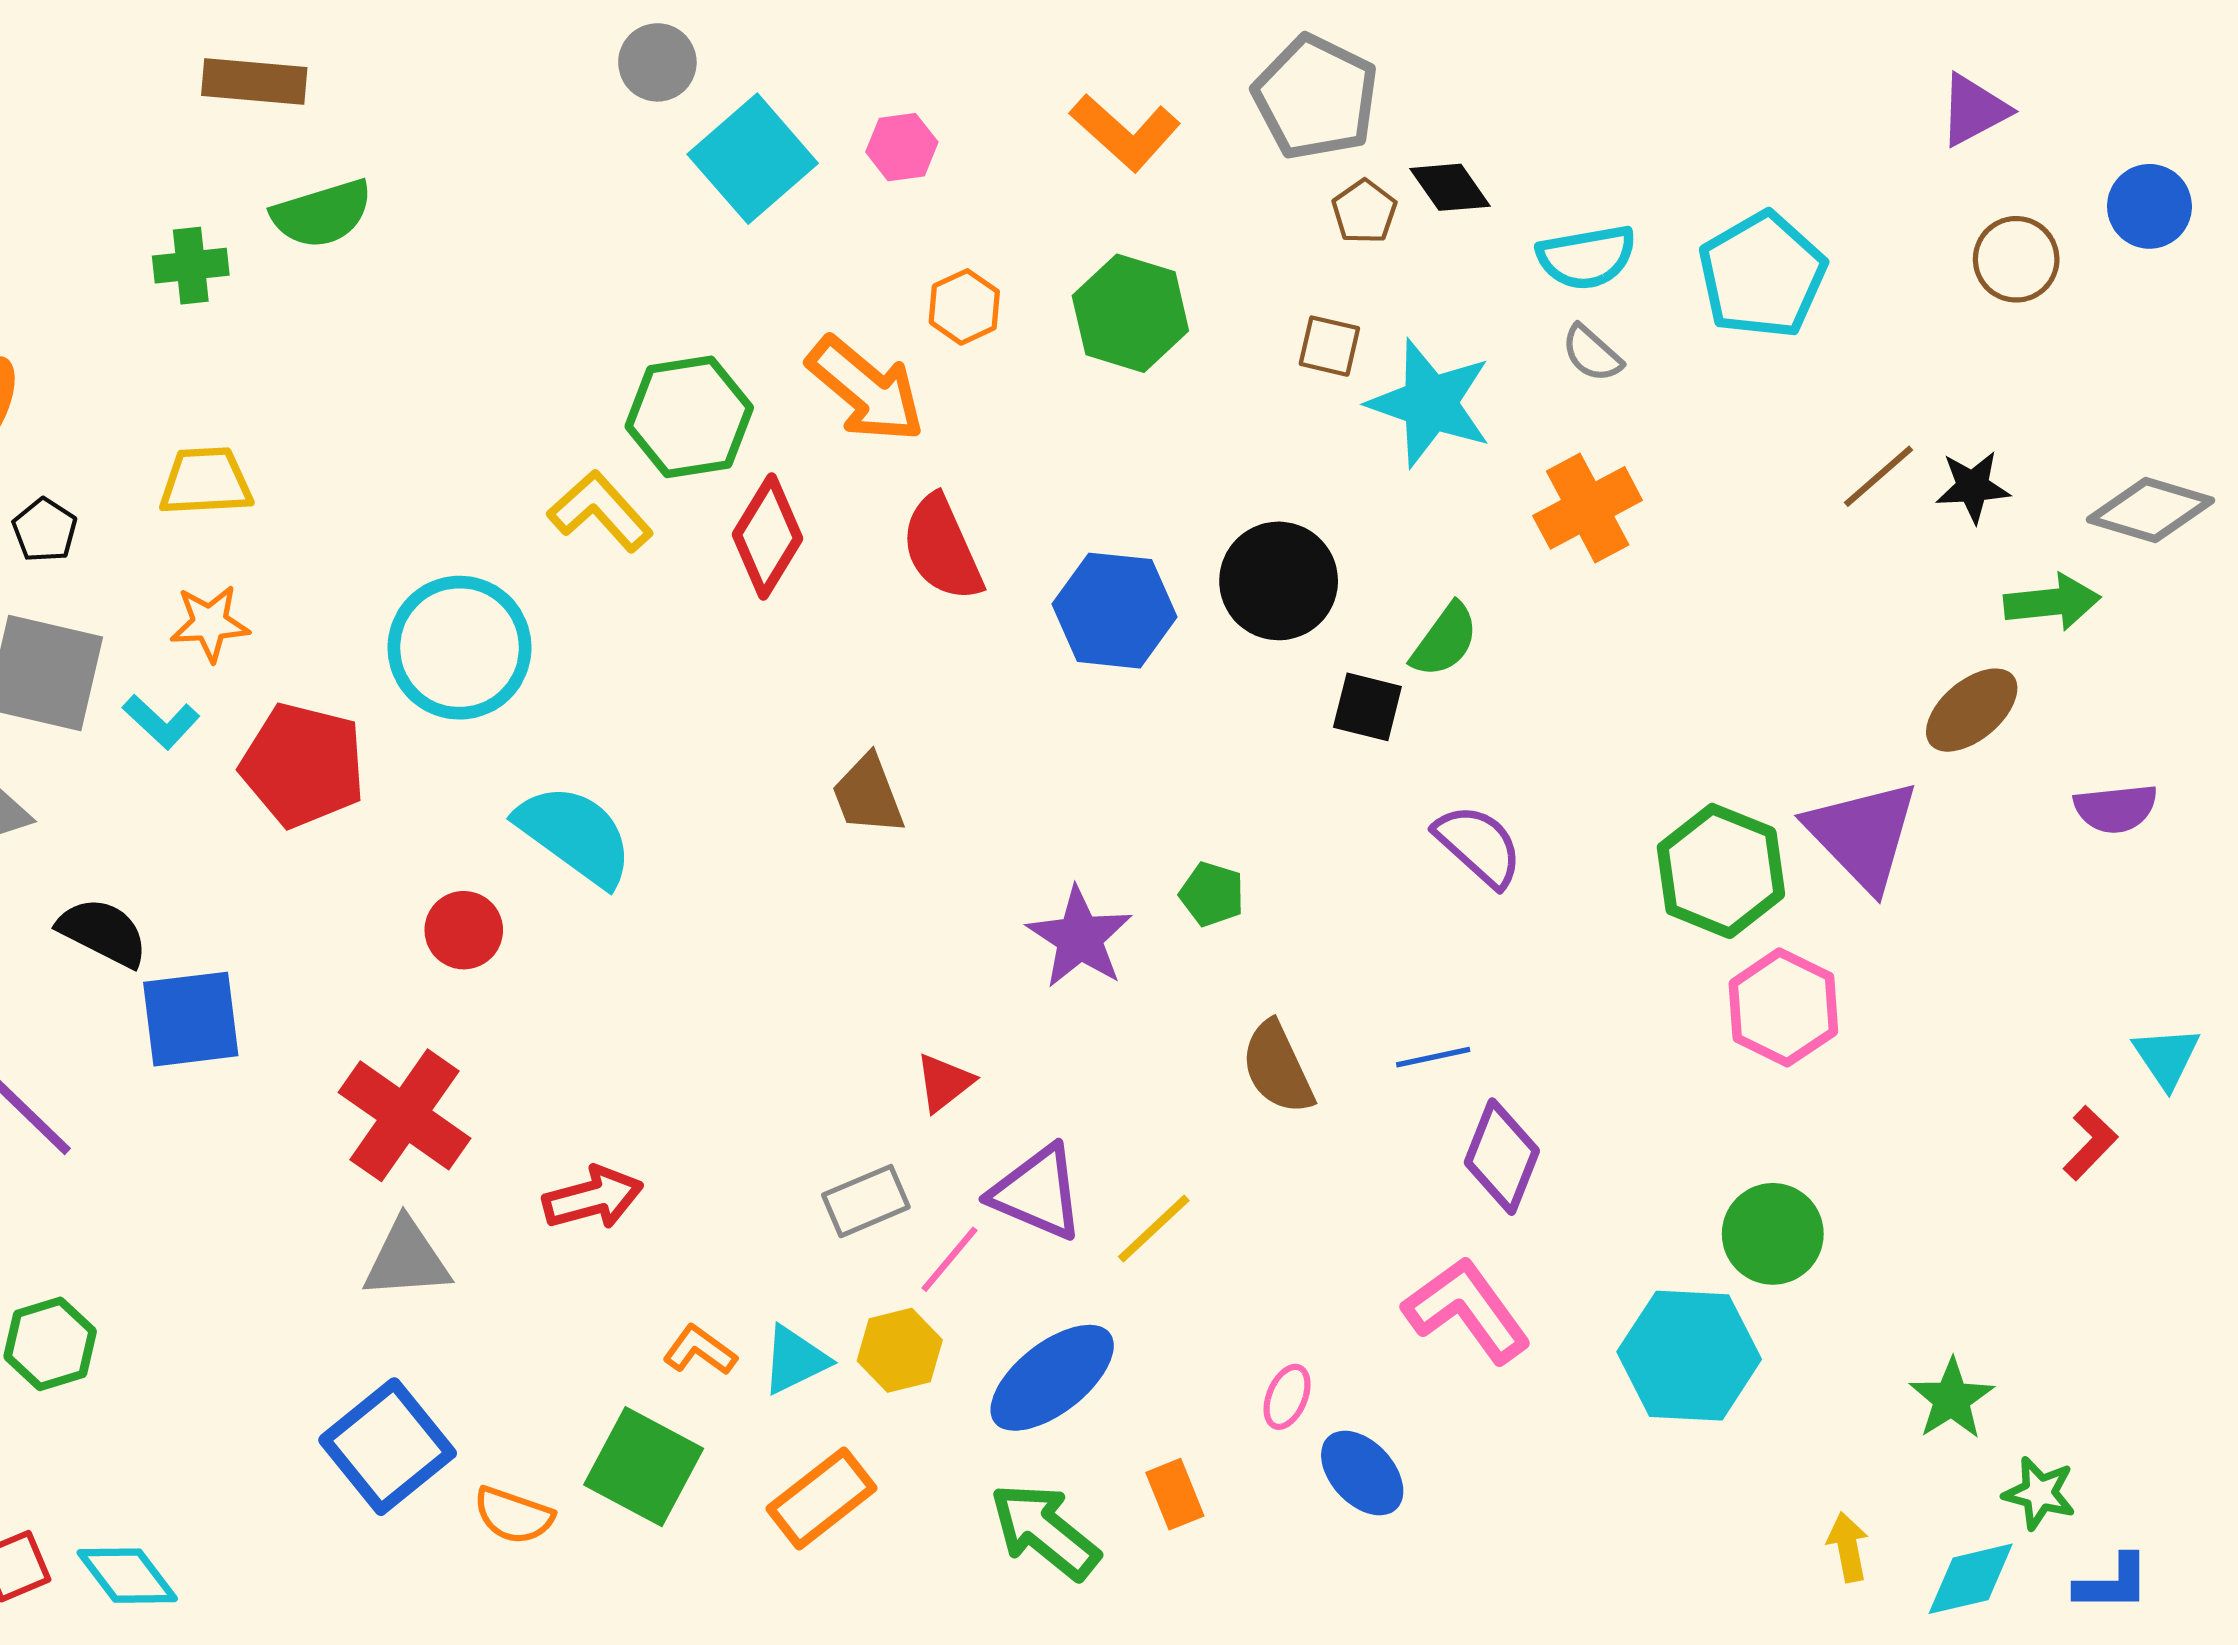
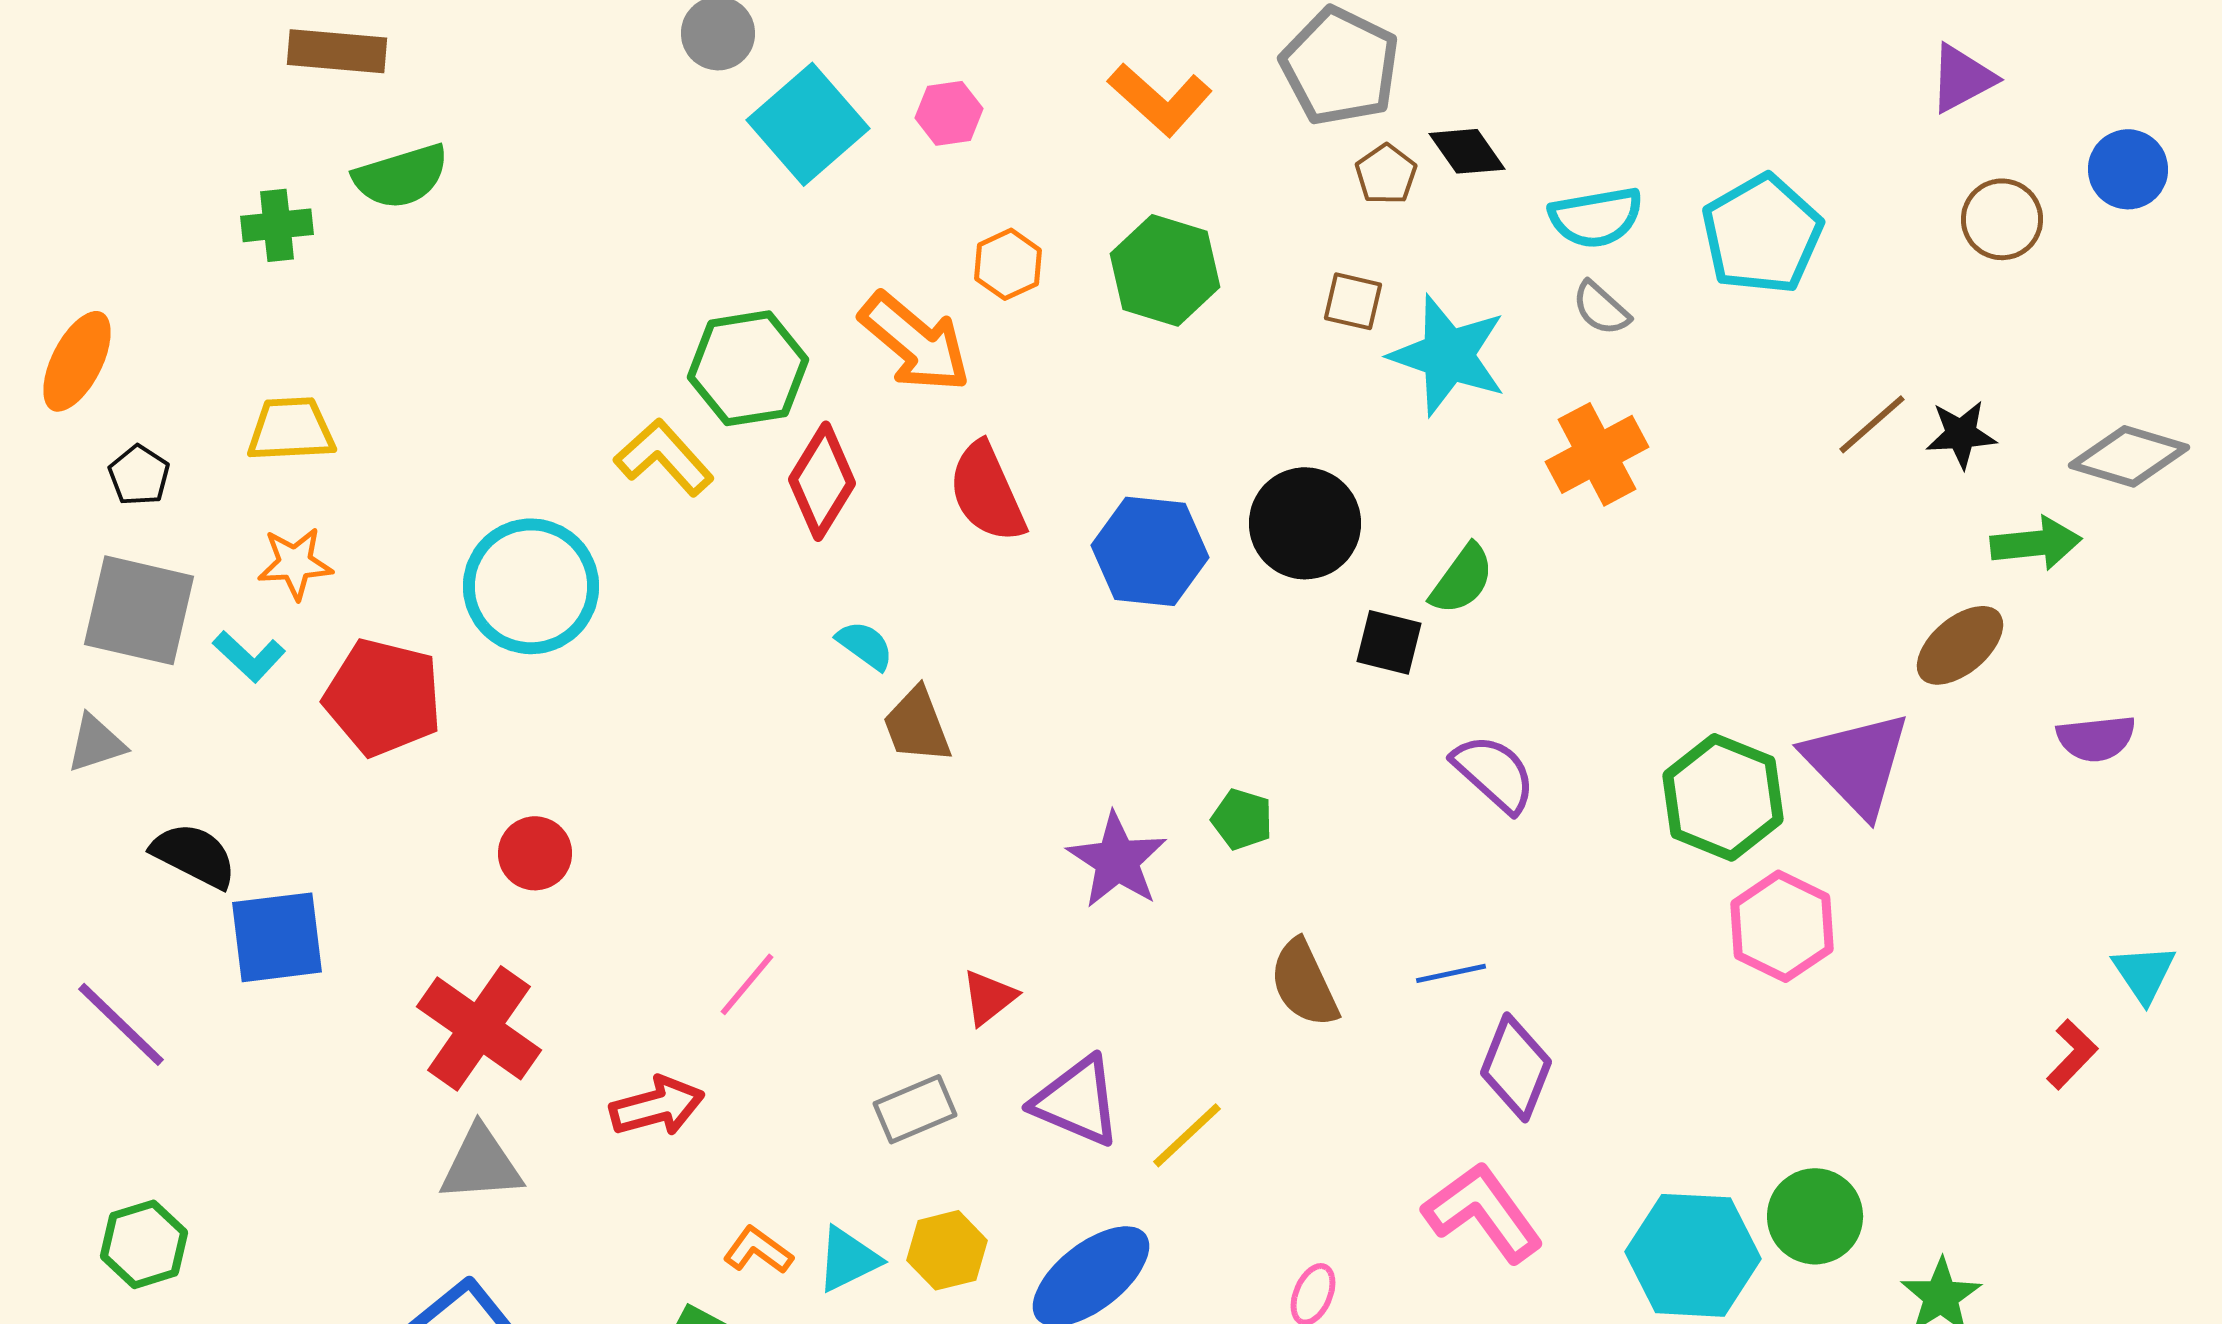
cyan semicircle: (575, 835) -> (865, 645), moved, size x0.5
green circle: (1773, 1234) -> (1815, 1216), moved
pink line: (949, 1259) -> (747, 984), moved

